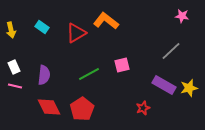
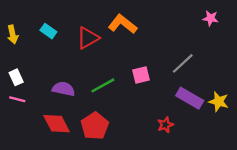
gray line: (171, 51) -> (183, 63), moved
purple semicircle: (44, 75) -> (64, 89), moved, turned -84
yellow star: (189, 88) -> (219, 102), turned 30

